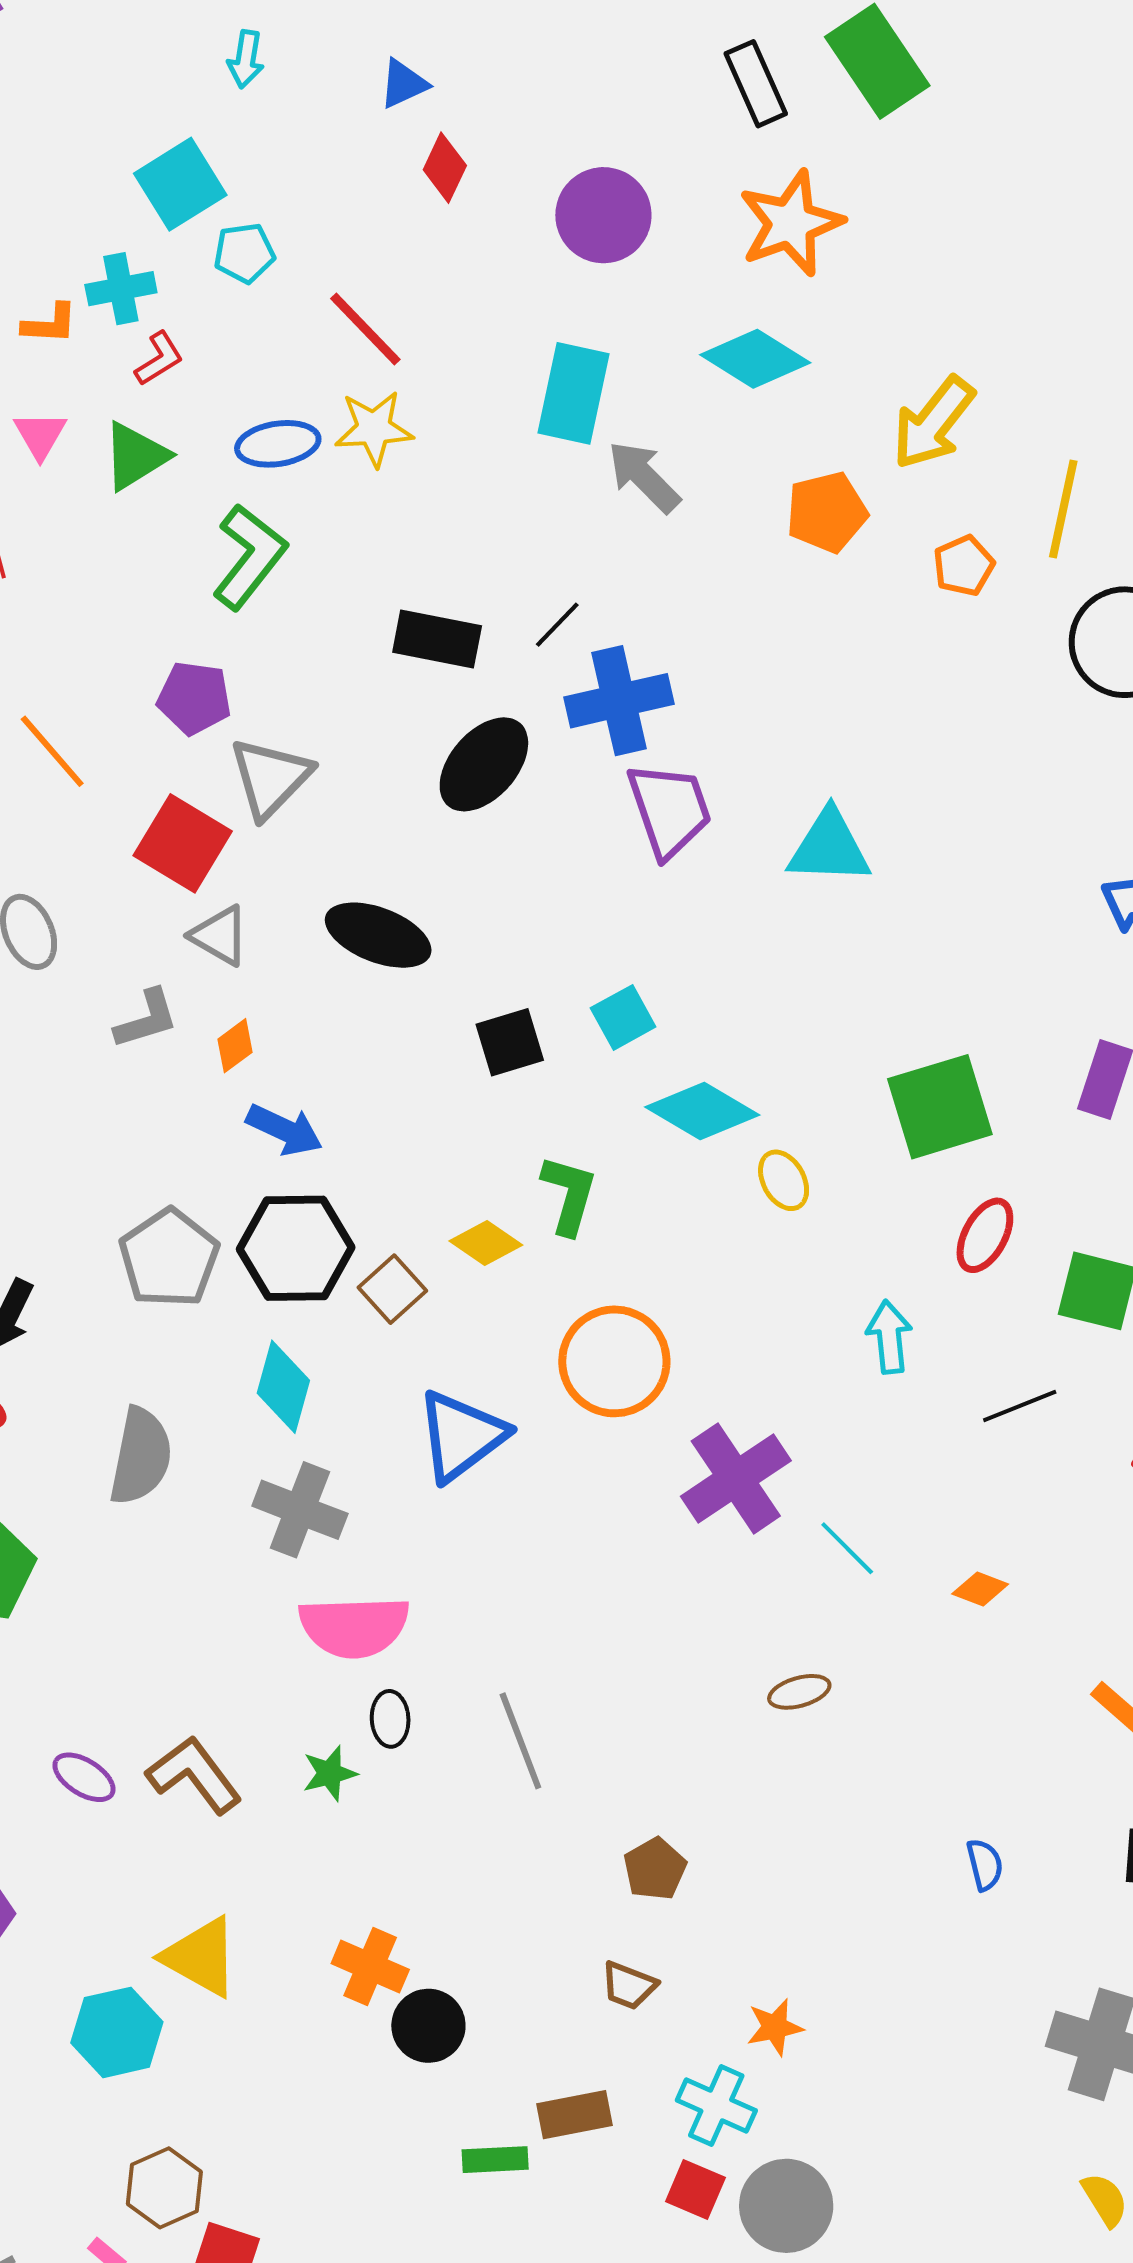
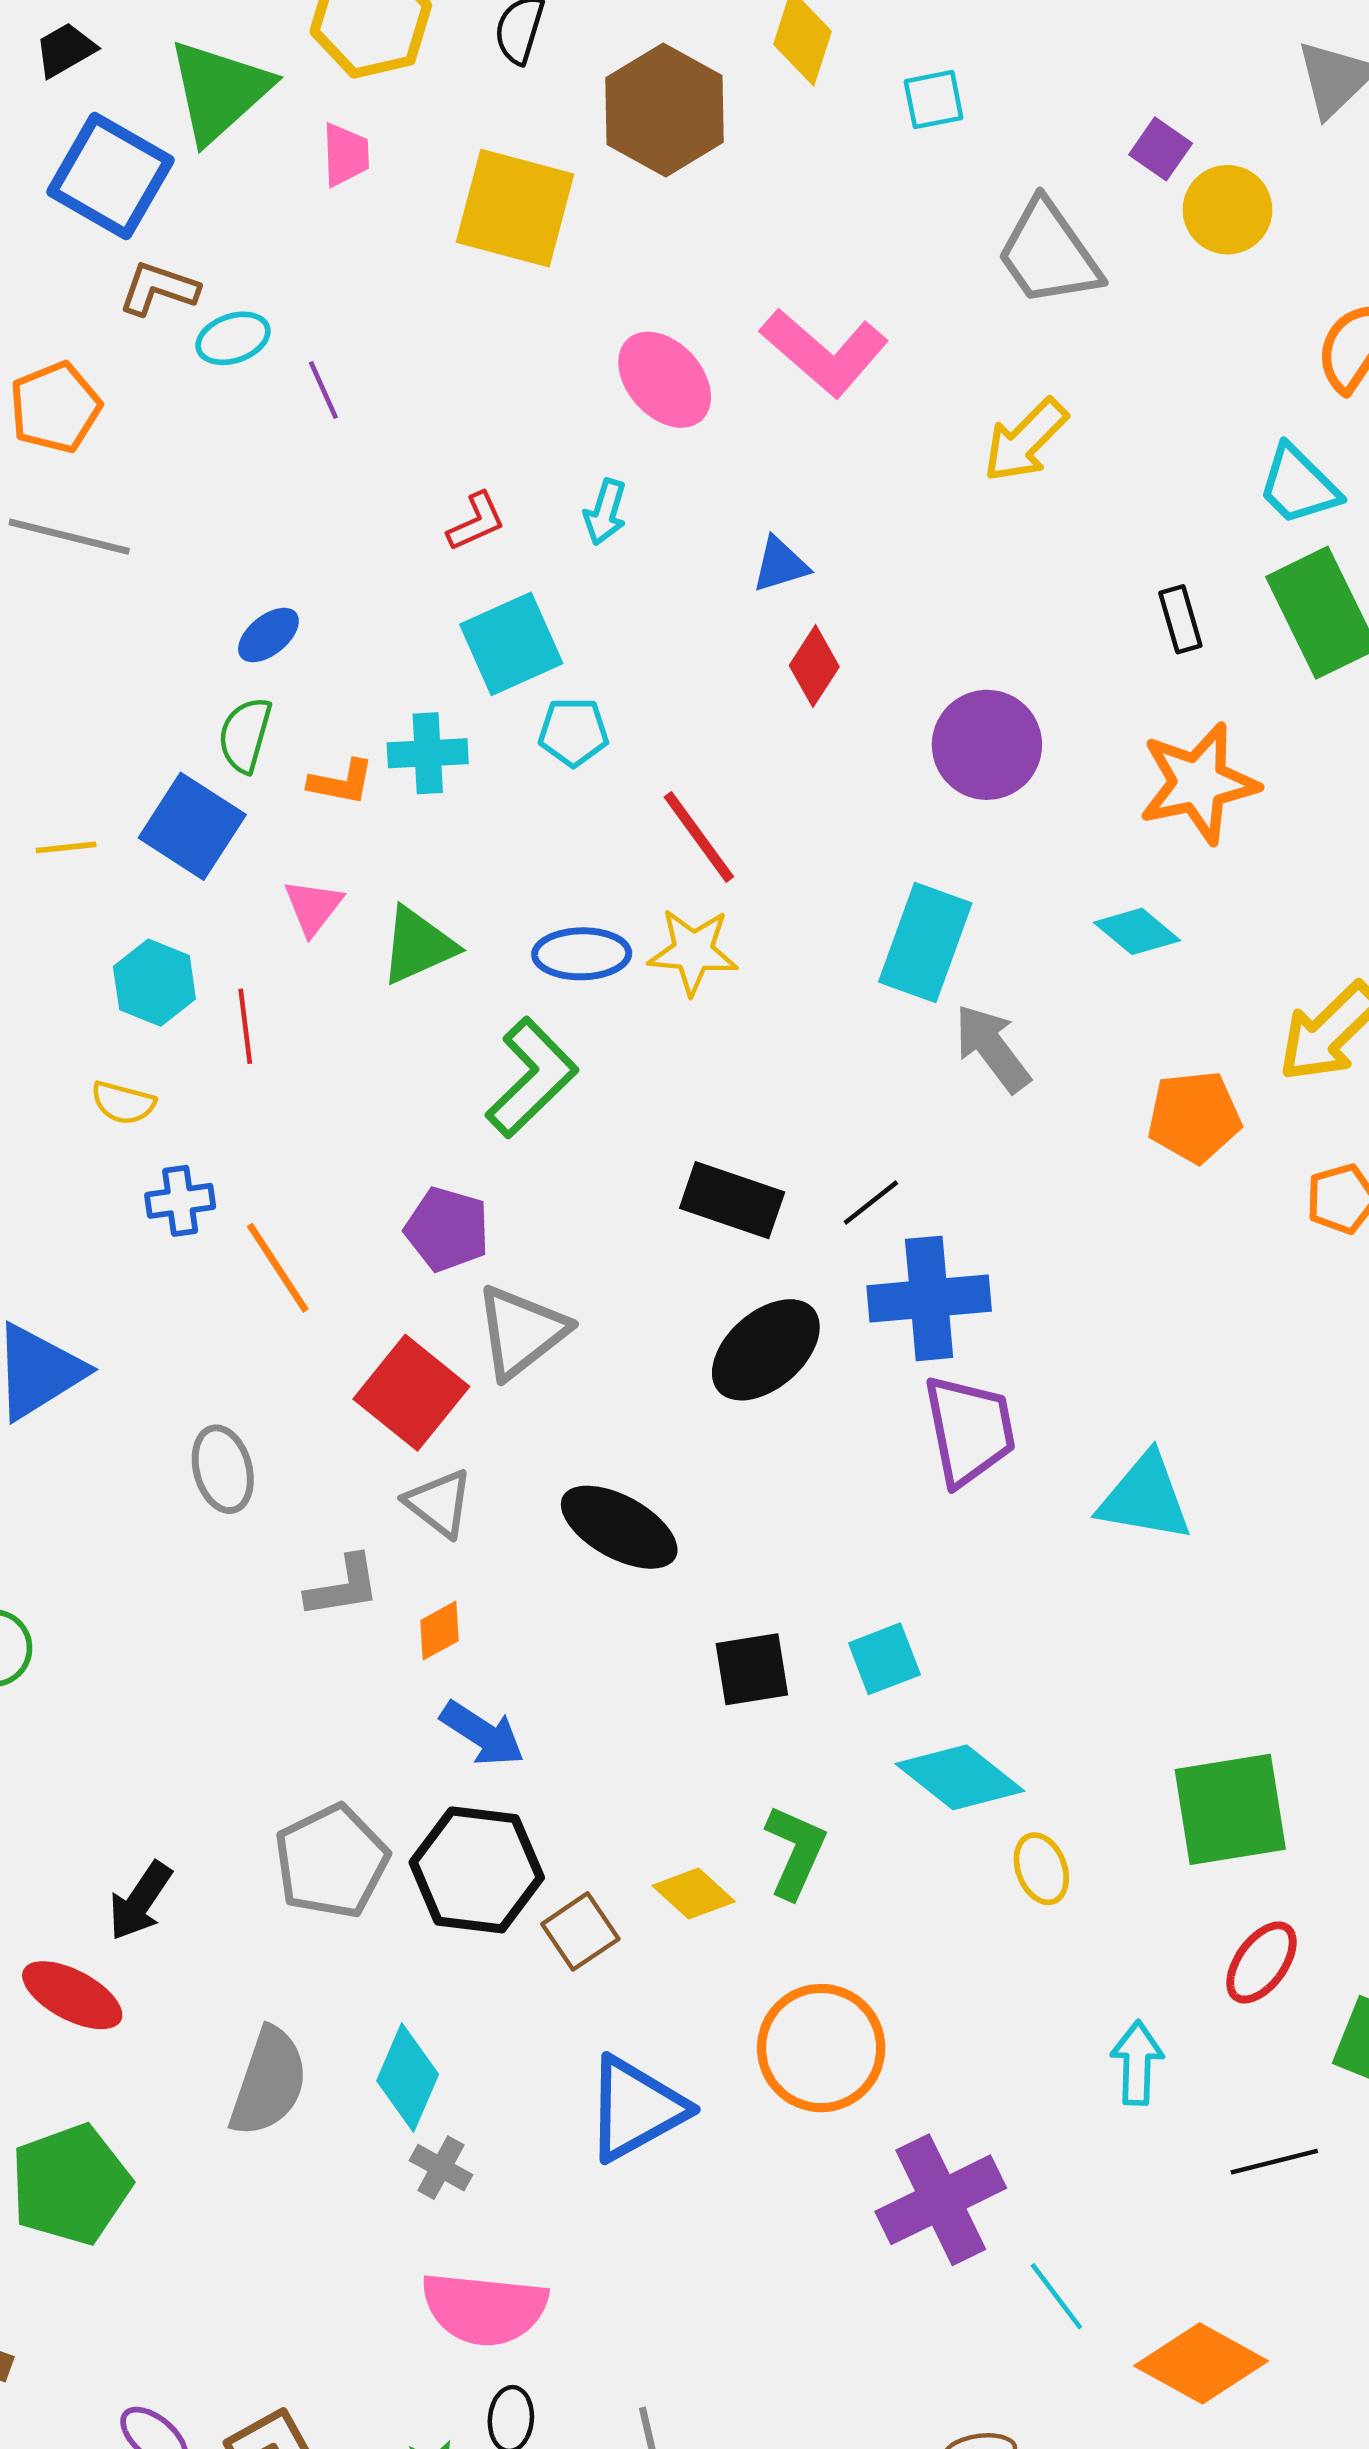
black rectangle: (756, 84) -> (1180, 619), size x0.7
red L-shape: (159, 359) -> (476, 522), moved
cyan diamond: (755, 359) -> (1137, 931), size x0.7
cyan diamond: (283, 1387) -> (408, 2078), moved
gray cross: (300, 1510) -> (441, 2168), size x0.6
orange diamond: (980, 1589) -> (1201, 2363), size x2.0

